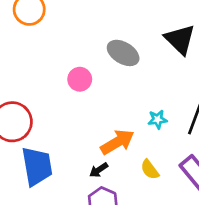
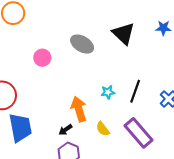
pink circle: (80, 79) -> (42, 58), moved
orange arrow: (117, 142) -> (79, 109), turned -75

